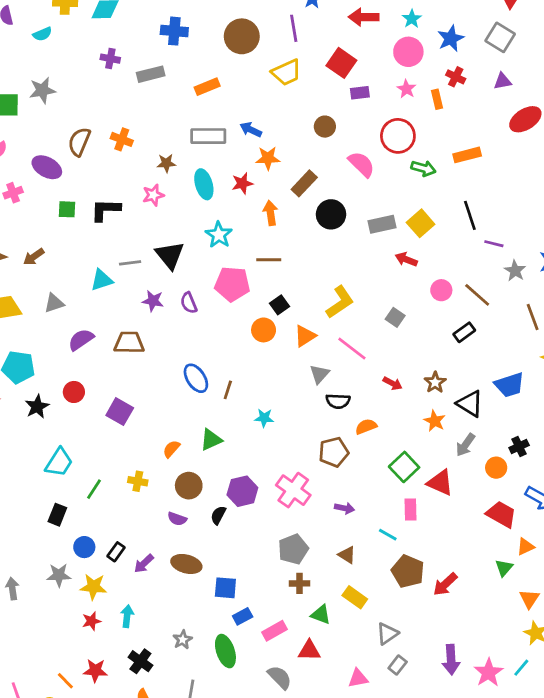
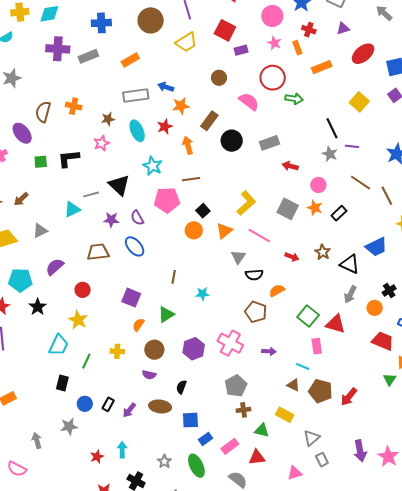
purple cross: (110, 59) -> (58, 49), size x1.6
orange rectangle: (467, 155) -> (322, 67), moved
purple ellipse: (47, 167) -> (22, 133), turned 30
yellow square: (421, 223) -> (359, 102), moved
gray star: (515, 271) -> (330, 154), moved
brown line: (477, 295) -> (360, 183), moved
gray square: (395, 317) -> (288, 209), size x1.5
purple semicircle: (81, 340) -> (55, 267), moved
blue ellipse: (196, 378) -> (135, 246), moved
red circle: (74, 392) -> (83, 290), moved
purple square: (120, 412) -> (131, 298), moved
orange star: (435, 421) -> (315, 208), moved
brown pentagon: (334, 452) -> (256, 312), turned -30
black semicircle: (218, 515) -> (181, 387), moved
brown triangle: (347, 555) -> (293, 385), moved
yellow star: (93, 587) -> (78, 320), moved, turned 30
gray rectangle: (398, 665) -> (322, 460), turned -56

